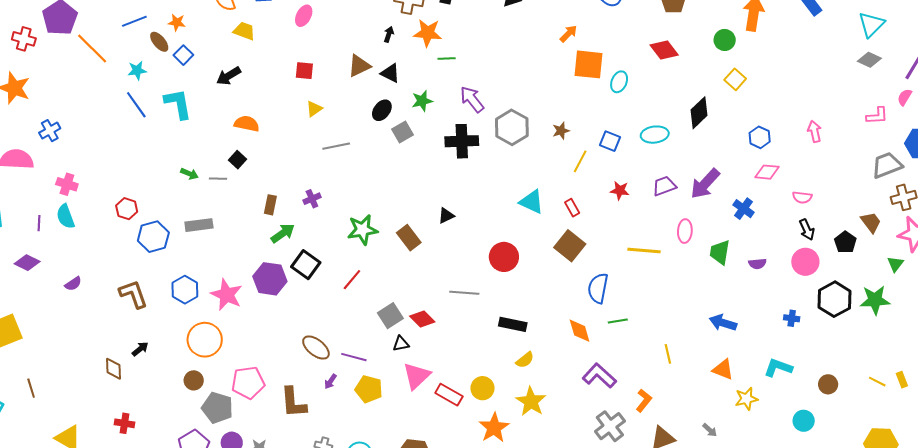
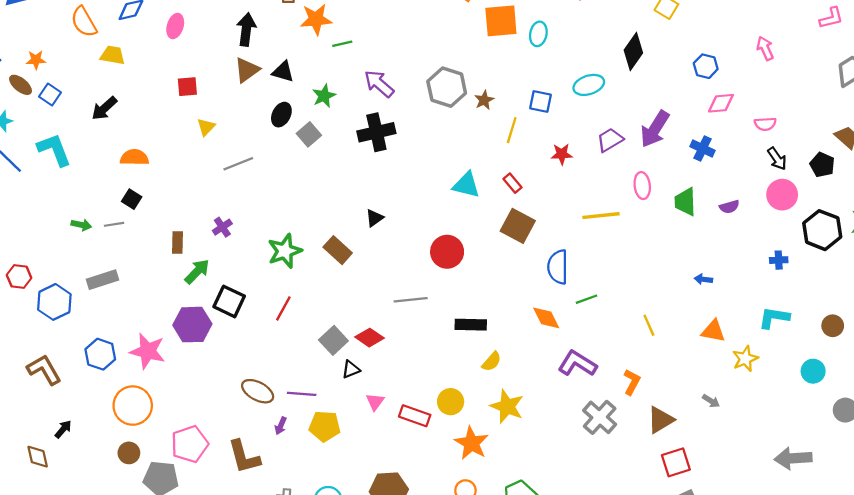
black arrow: (389, 34) -> (246, 29), moved, size x1.8
gray hexagon: (512, 127) -> (447, 87), moved
blue arrow: (723, 323) -> (703, 279), size x0.6
pink triangle: (417, 376) -> (375, 402), size x0.6

